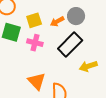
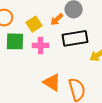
black rectangle: (70, 44) -> (75, 38), turned 50

